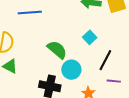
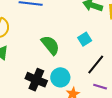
cyan circle: (71, 70) -> (60, 77), moved

